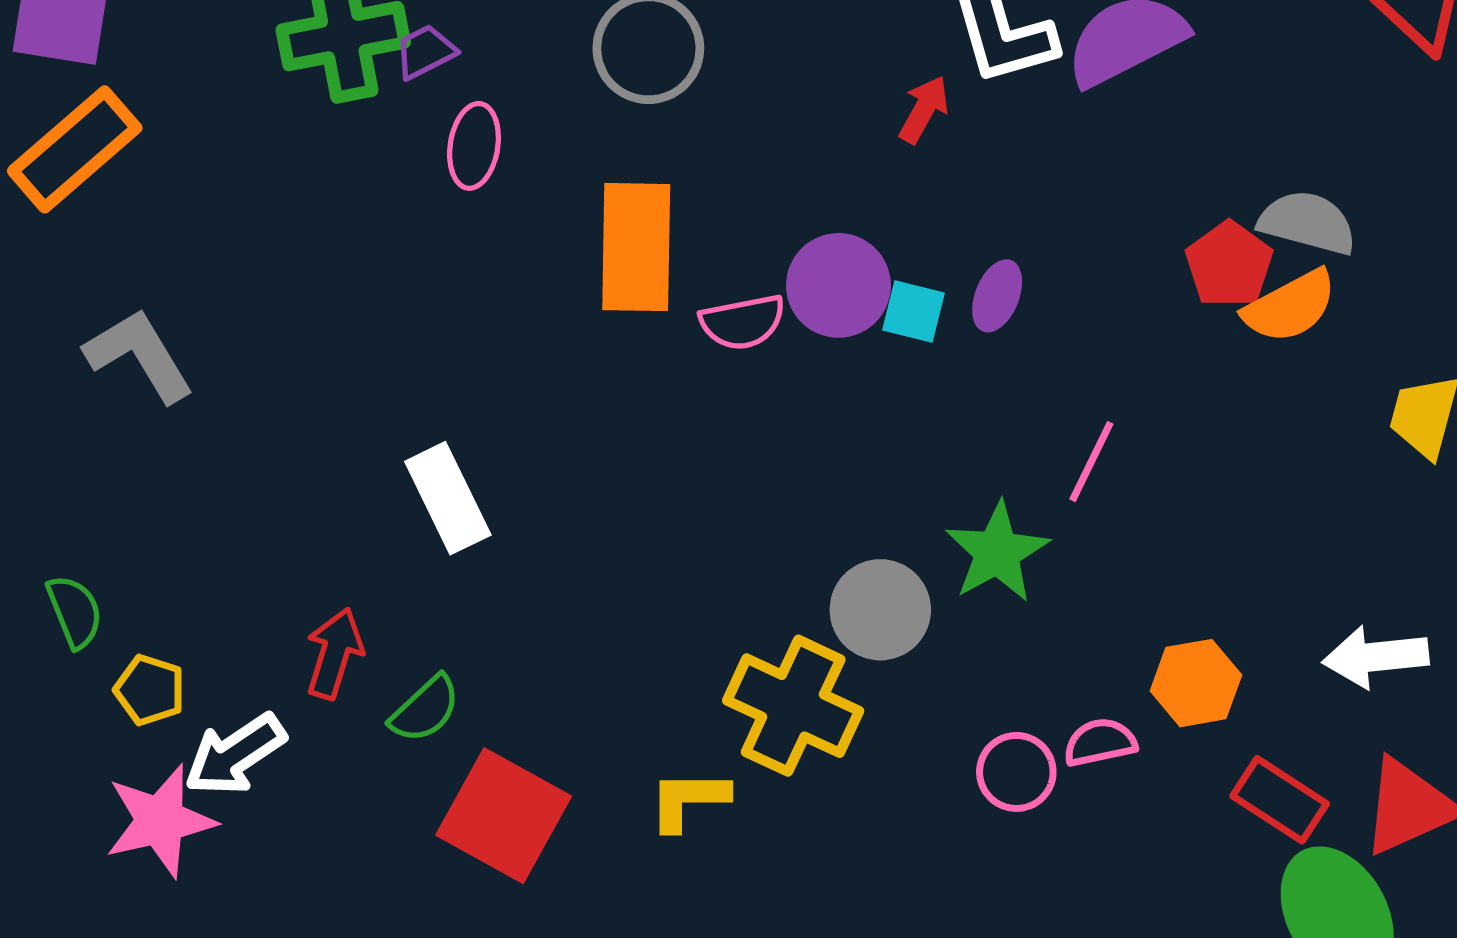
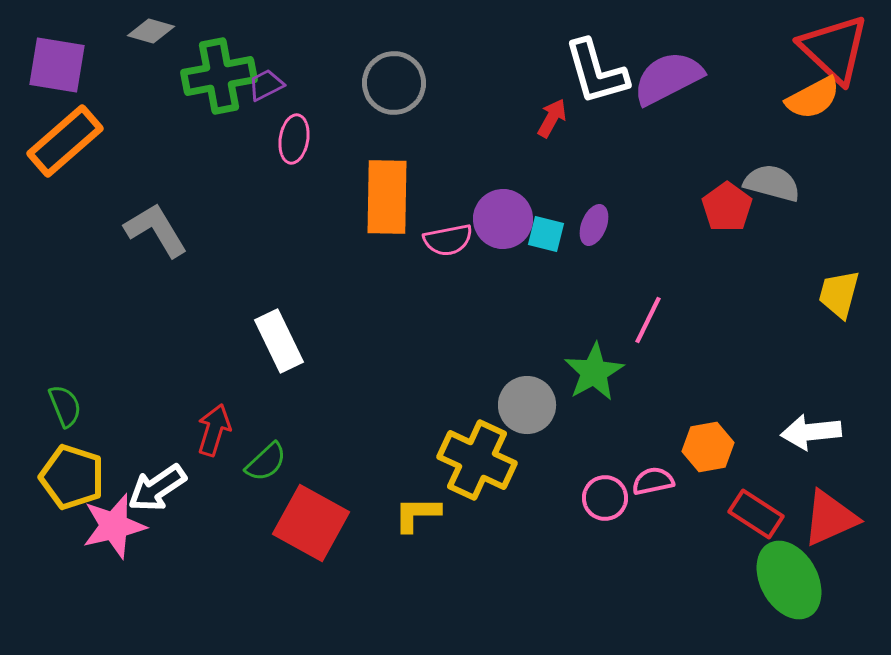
orange semicircle: (1290, 306) -> (813, 98), moved
gray L-shape: (139, 355) -> (156, 230), moved
yellow pentagon: (150, 690) -> (72, 477), moved, size x1.6

